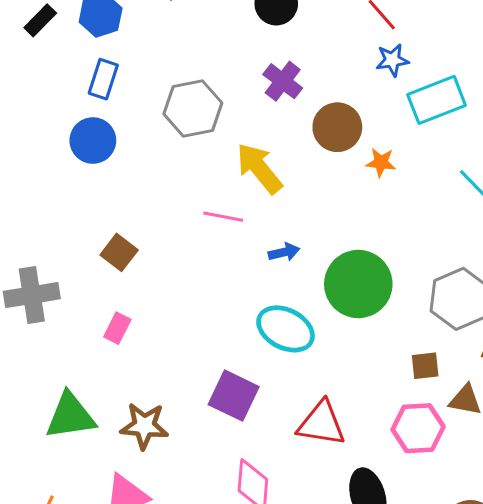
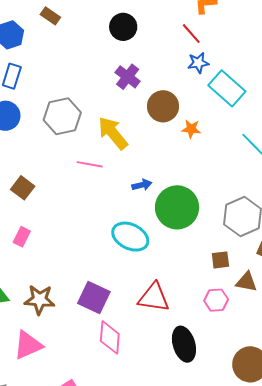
cyan rectangle: (437, 100) -> (227, 88), turned 63
gray hexagon: (193, 108) -> (62, 116), moved
blue arrow: (284, 252) -> (142, 185), moved
purple square: (234, 396) -> (94, 298), moved
pink hexagon: (418, 428) -> (216, 300), size x0.7

